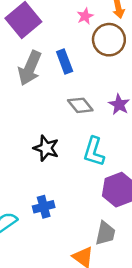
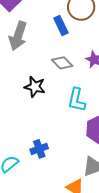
blue rectangle: (65, 62) -> (61, 26), moved
black star: (46, 148) -> (35, 87), moved

